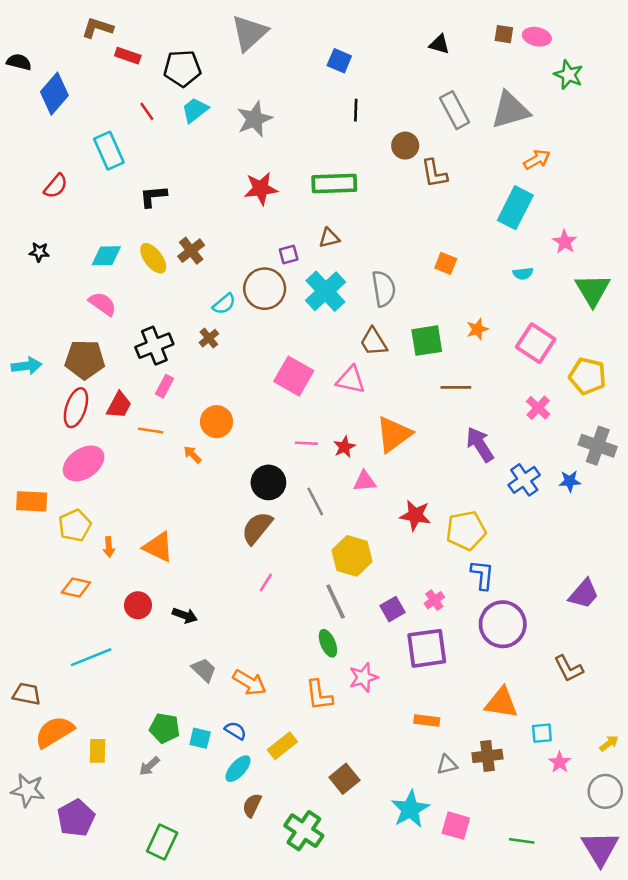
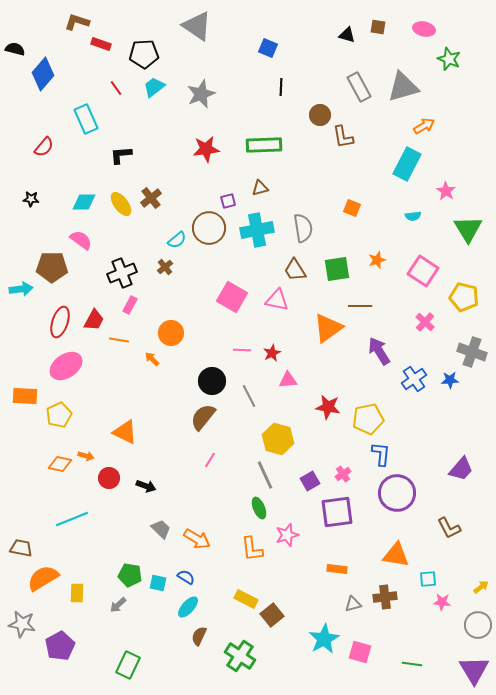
gray triangle: (249, 33) -> (197, 26), turned -44
brown square: (504, 34) -> (378, 27), moved
cyan cross: (325, 291) -> (257, 230), turned 32
brown pentagon: (85, 360) -> (52, 267), moved
orange triangle: (394, 434) -> (328, 328), moved
orange arrow: (109, 547) -> (86, 456), moved, turned -70
yellow rectangle: (282, 746) -> (246, 599), moved, turned 65
pink star: (560, 762) -> (442, 602), turned -30

